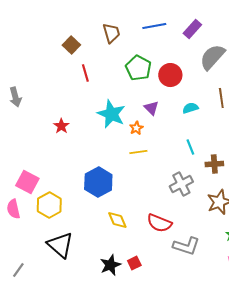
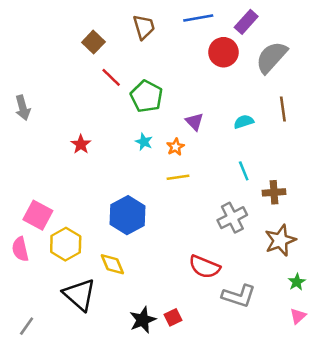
green pentagon: (138, 68) -> (146, 96), moved
red line: (85, 73) -> (111, 77), turned -30
red circle: (170, 75) -> (223, 52), moved
cyan star: (111, 114) -> (144, 142), moved, size x0.5
yellow diamond: (117, 220) -> (112, 264), moved

